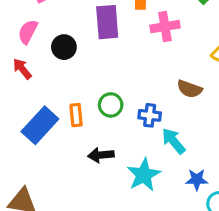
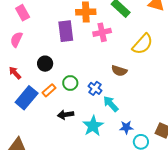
black circle: (64, 47) -> (45, 64), moved
red arrow: (22, 69) -> (15, 73), moved
orange rectangle: (76, 115) -> (49, 90), turned 56
blue cross: (150, 115) -> (95, 88), turned 32

